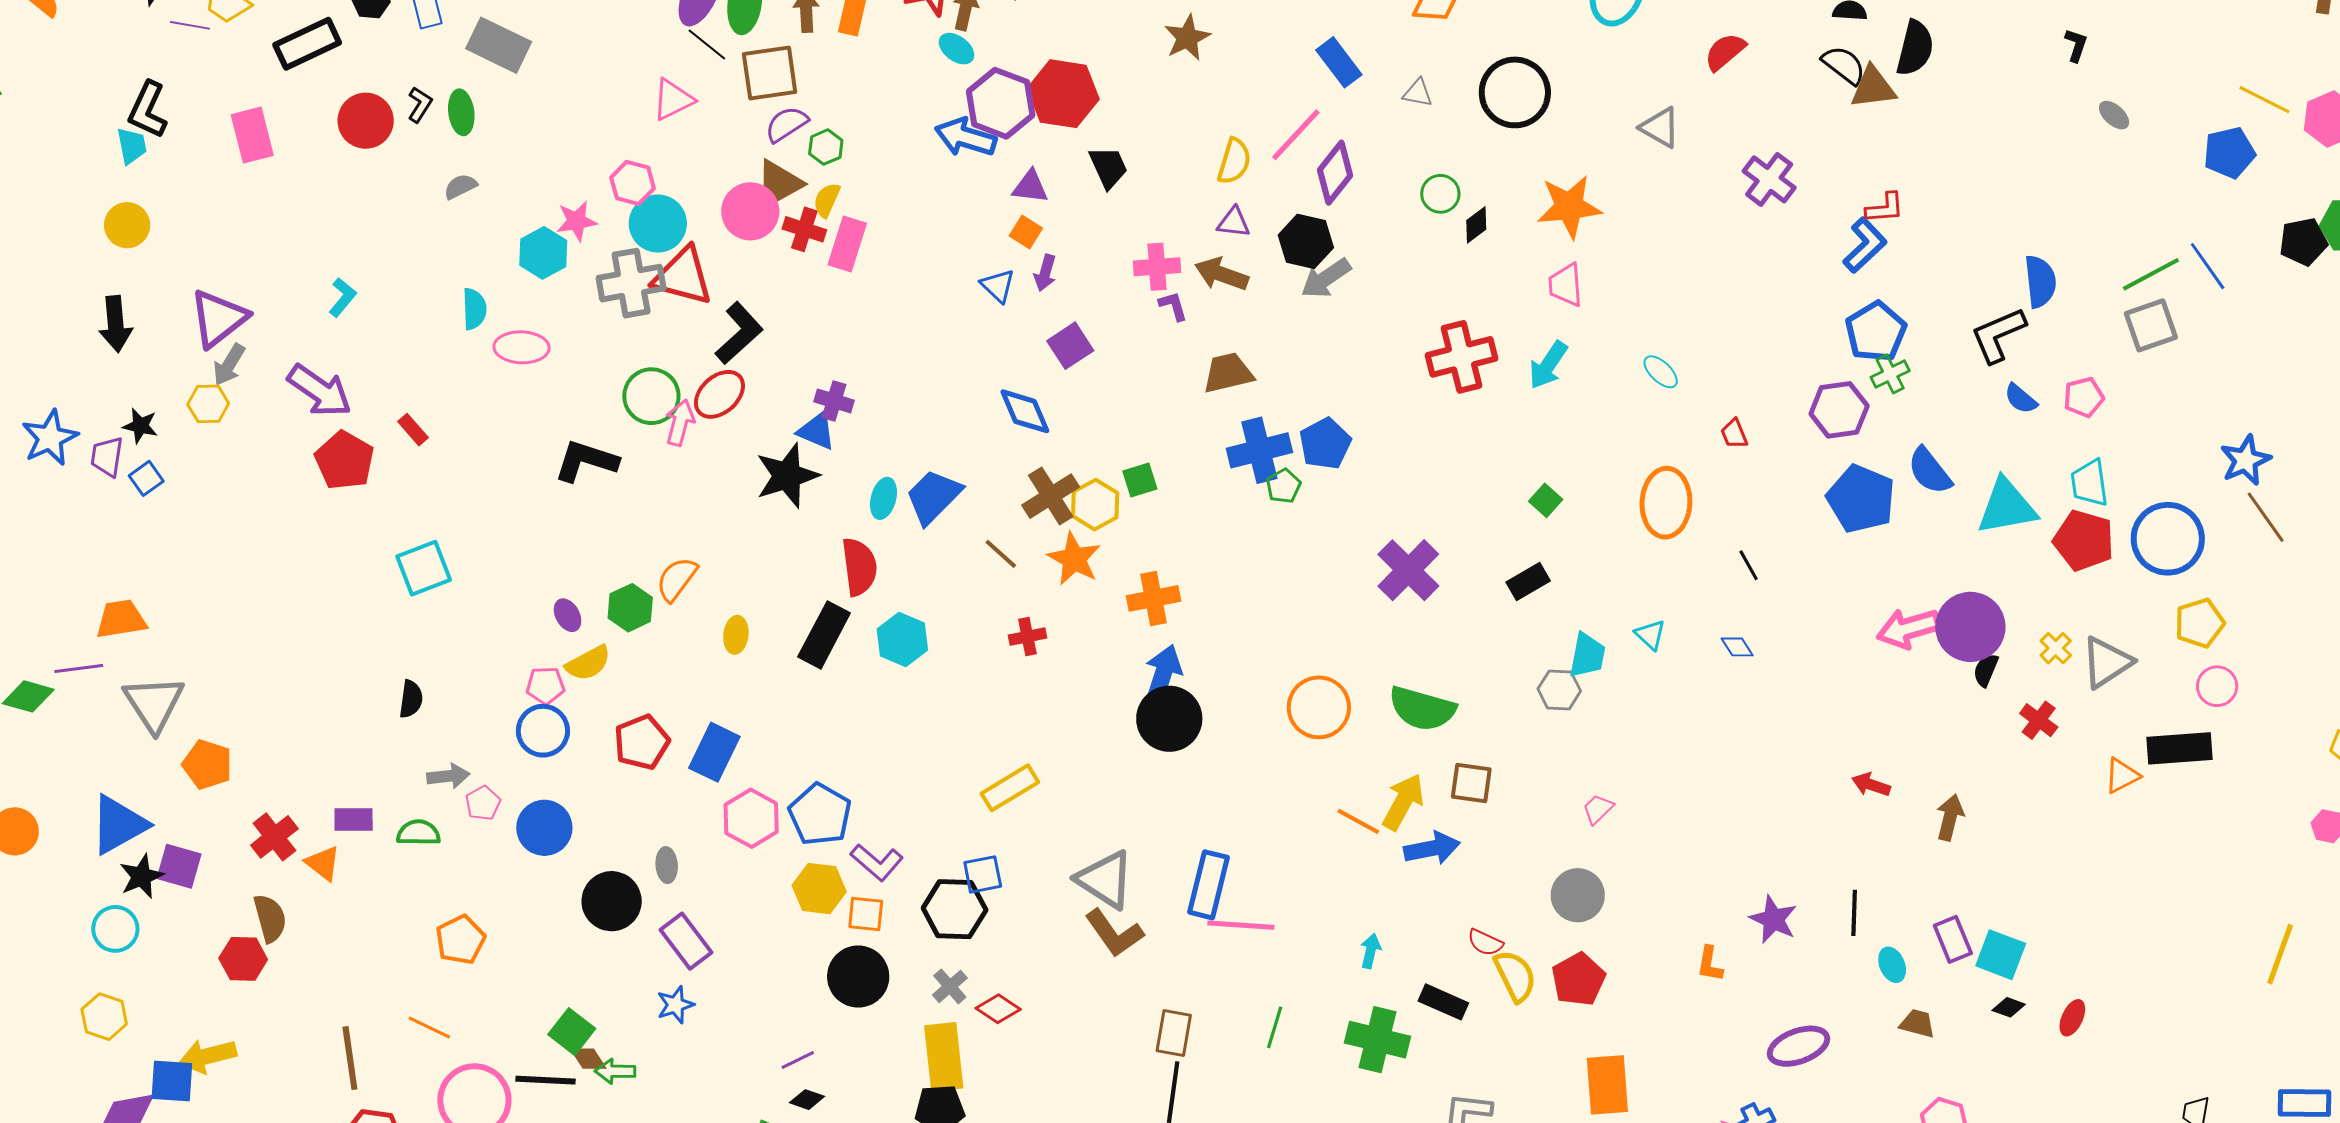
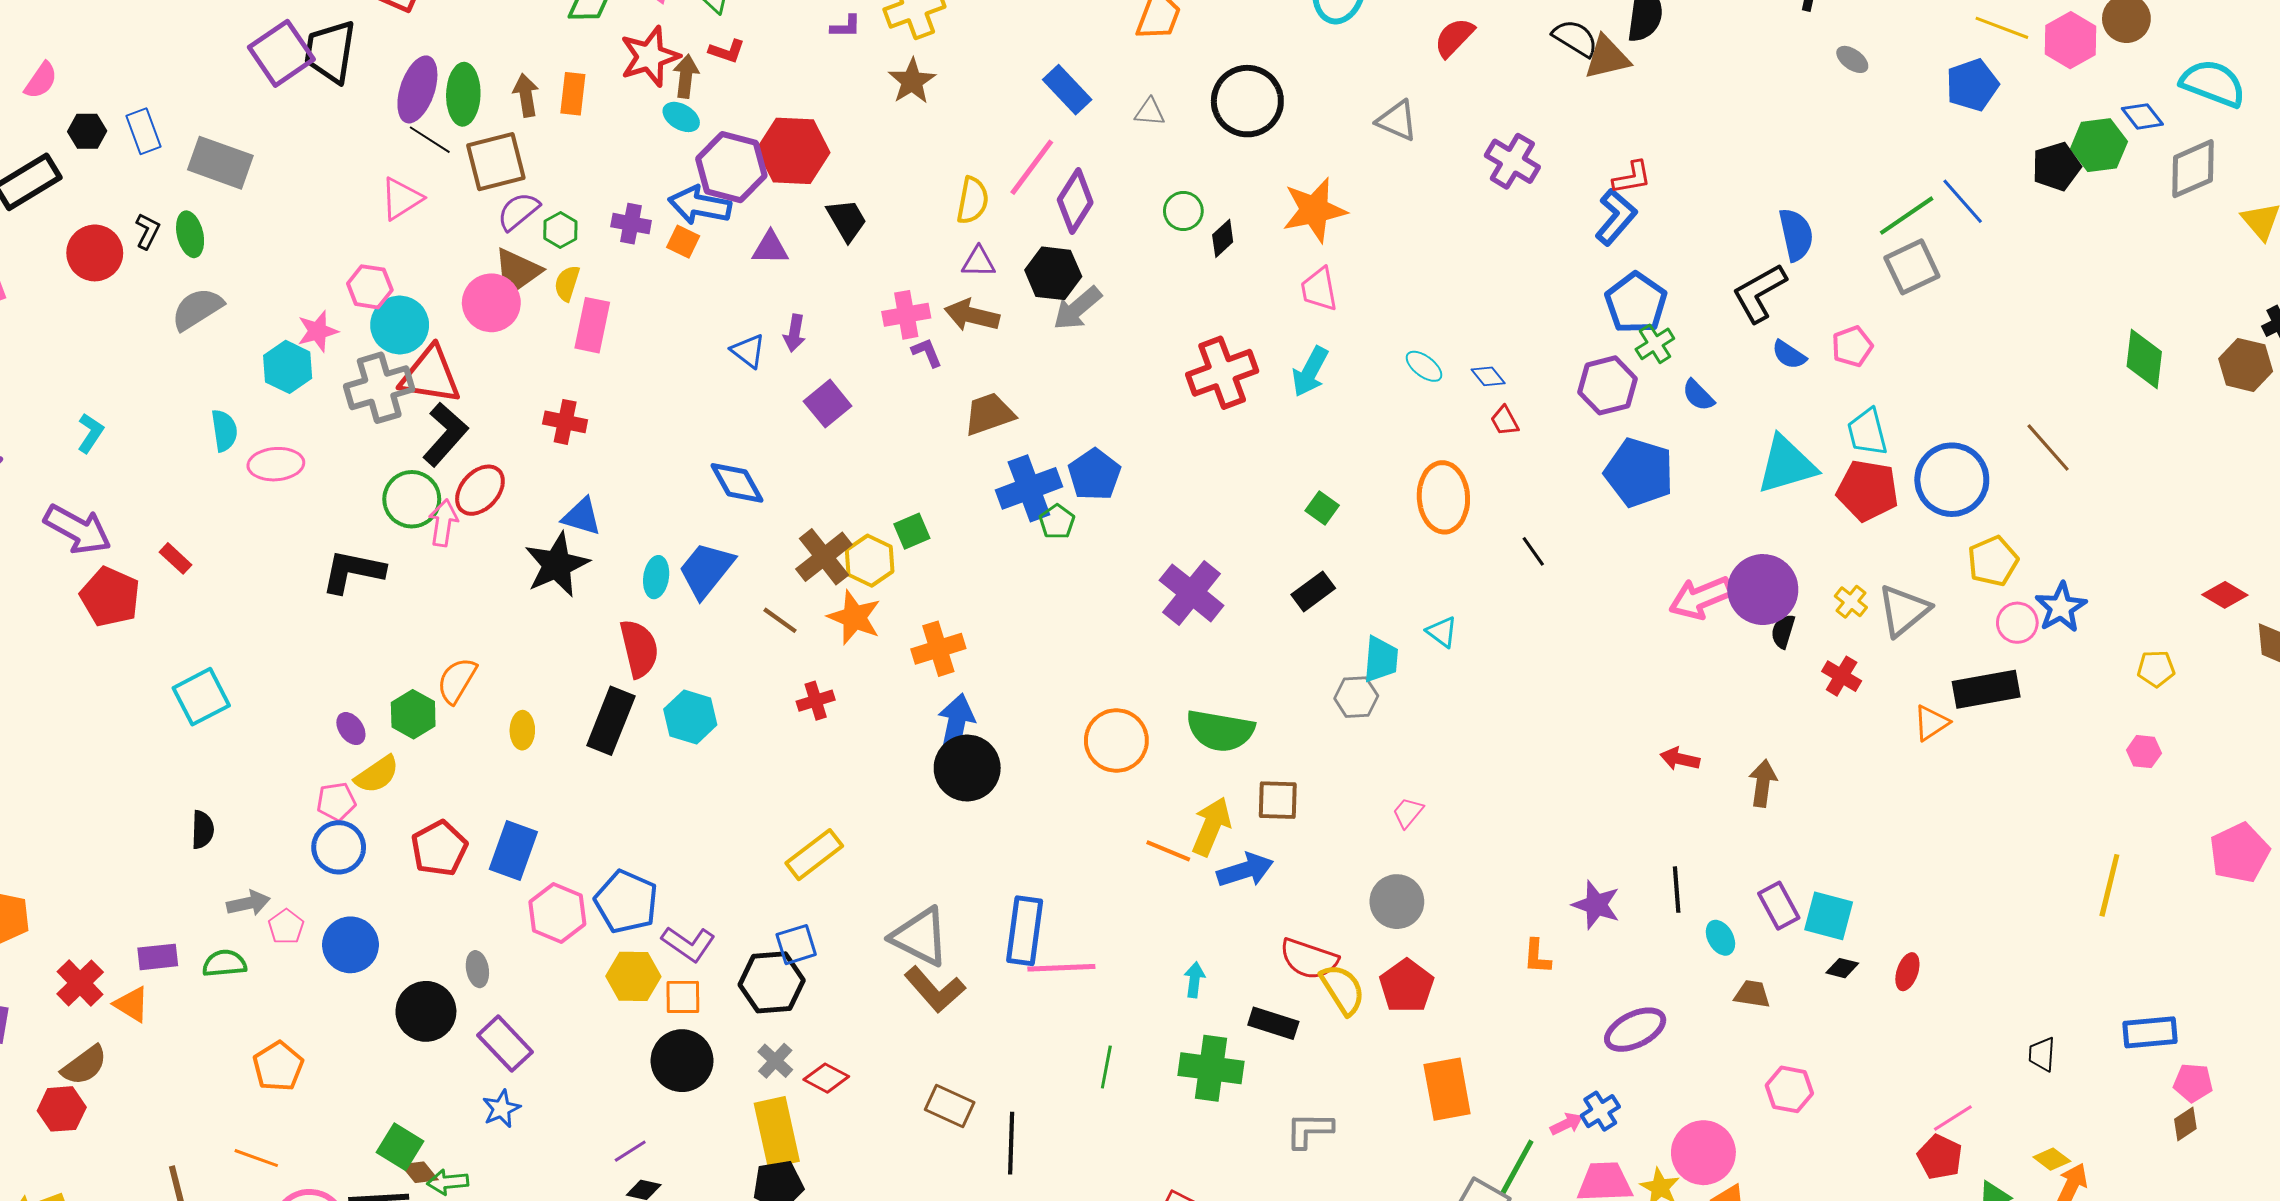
gray semicircle: (460, 186) -> (197, 309), size x1.6
red cross: (804, 229) -> (565, 422), moved
orange square: (1026, 232) -> (683, 242), moved
black L-shape: (739, 333) -> (445, 434), moved
purple cross: (834, 401) -> (631, 224), moved
blue diamond: (1025, 411) -> (737, 483), moved
blue star: (2246, 460) -> (2061, 607), moved
blue semicircle: (1930, 471) -> (1698, 395), moved, size x0.7
blue diamond: (1737, 647) -> (1488, 376), moved
brown semicircle: (270, 918) -> (84, 1065), turned 75
red semicircle: (1485, 942) -> (1309, 959), size x1.6
brown rectangle: (1174, 1033) -> (950, 1106), moved, turned -69

